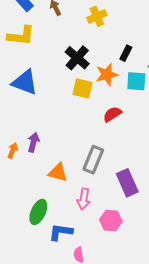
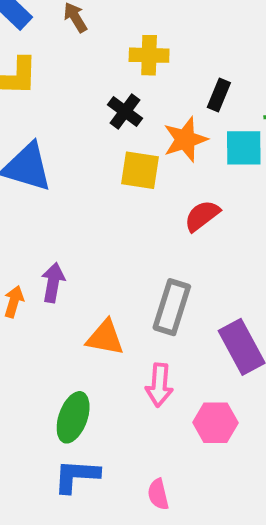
yellow cross: (97, 16) -> (149, 55), moved, turned 30
black cross: (77, 58) -> (125, 112), size x0.7
blue L-shape: (61, 232) -> (76, 476), moved

